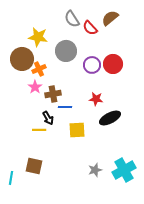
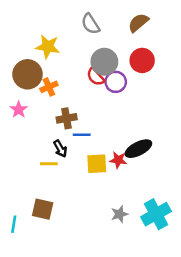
red semicircle: (90, 28) -> (96, 77), moved
gray circle: (66, 51) -> (104, 62), moved
red circle: (113, 64) -> (142, 60), moved
pink star: (35, 87) -> (19, 110), moved
red star: (96, 99) -> (118, 160), moved

